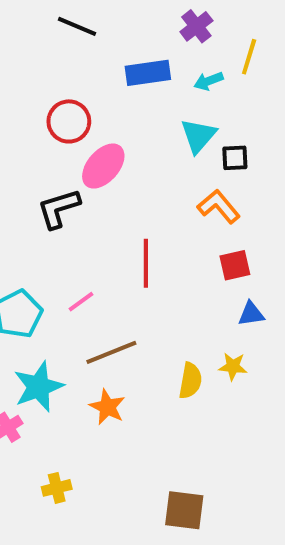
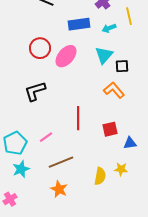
yellow line: (249, 57) -> (129, 16), turned -30
pink ellipse: (103, 166) -> (66, 56), moved
red square: (235, 265) -> (110, 129), moved
cyan star: (38, 387) -> (21, 169), moved, size x0.7

